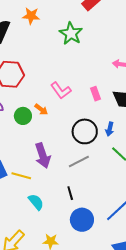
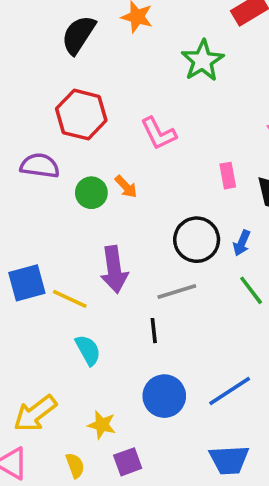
pink L-shape: (61, 90) -> (159, 133), moved
black line: (70, 193) -> (154, 331), moved

